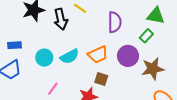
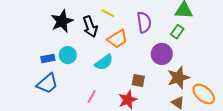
orange trapezoid: (98, 55) -> (117, 39), moved
cyan circle: (44, 58) -> (68, 55), moved
brown star: (153, 69) -> (178, 78), moved

